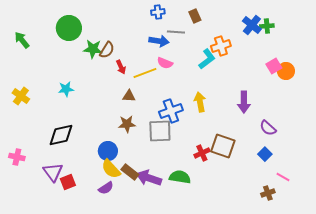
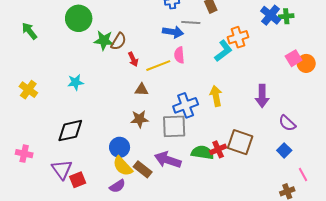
pink semicircle: (165, 63) -> (179, 55), turned 63
green semicircle: (180, 177) -> (202, 153), moved
pink line: (283, 177) -> (303, 175), turned 32
purple arrow: (149, 178) -> (168, 160), moved

